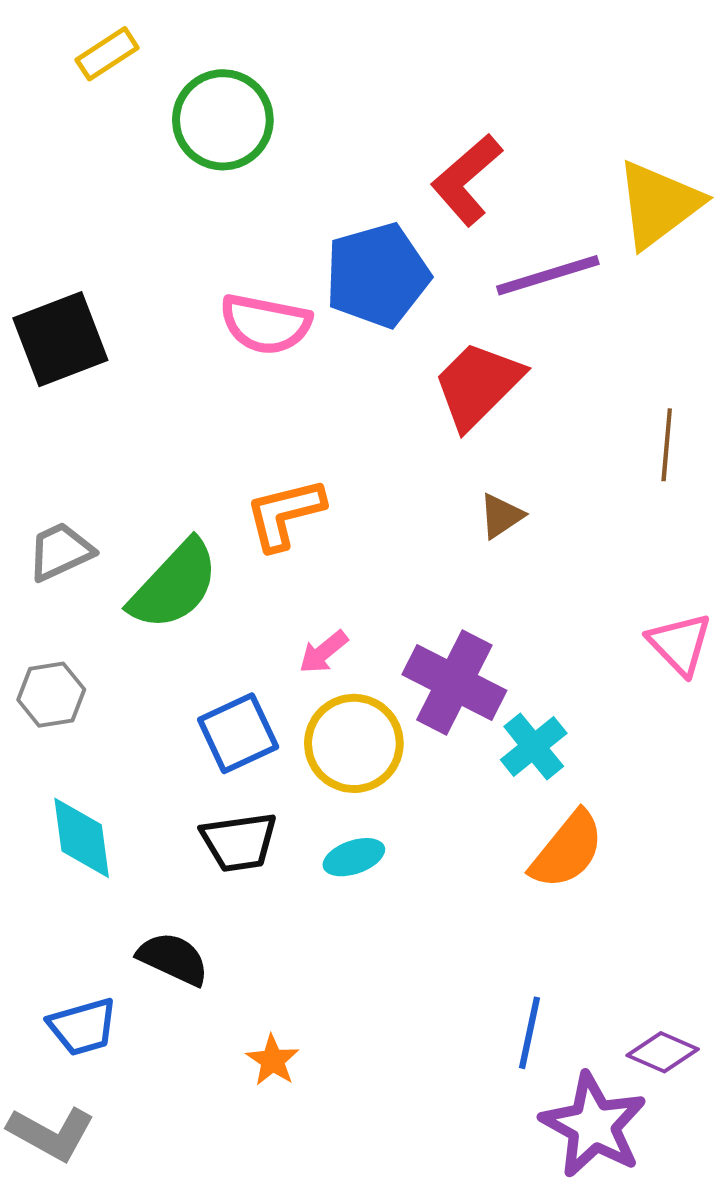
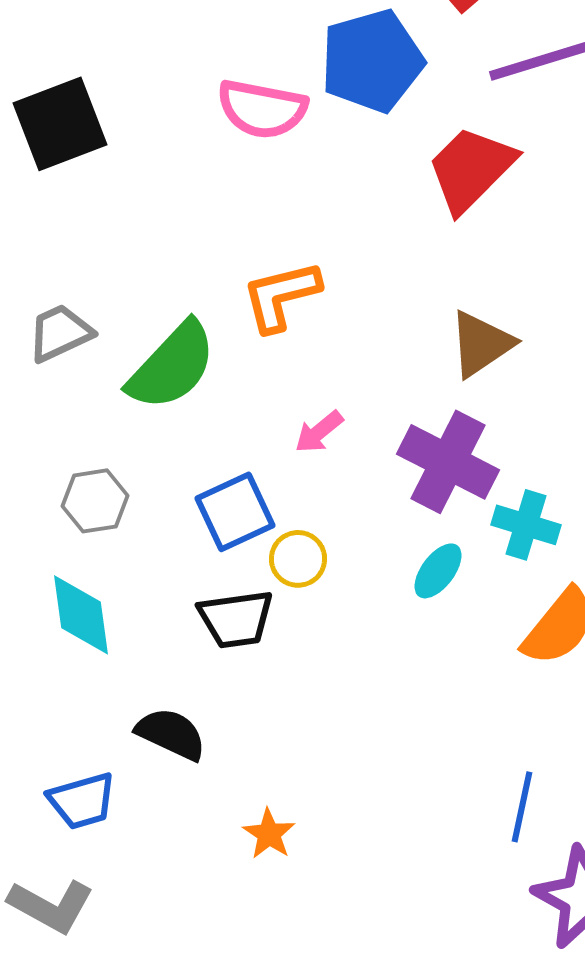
brown triangle: (501, 516) -> (481, 344), moved, size x1.5
gray hexagon: (51, 695) -> (95, 501), moved
yellow circle: (354, 743) -> (298, 559), moved, size x0.6
cyan cross: (534, 746) -> (526, 525), turned -34
cyan ellipse: (354, 857) -> (438, 571), moved, turned -34

